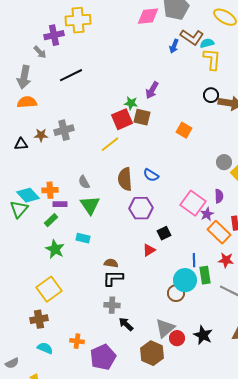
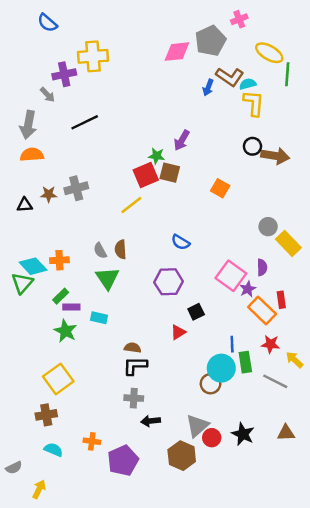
brown semicircle: (125, 179) -> (121, 249), moved, size x0.7
purple rectangle: (60, 204) -> (71, 307), moved
black arrow: (126, 324) -> (151, 421), turned -49

